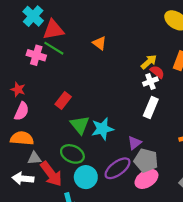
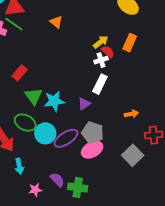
purple triangle: (135, 143) -> (84, 104), moved
cyan circle: (86, 177) -> (45, 133), moved

